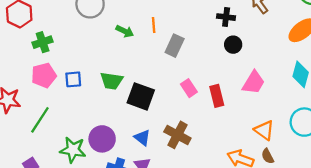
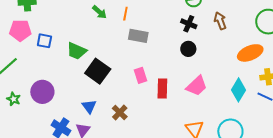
gray rectangle: (175, 46) -> (138, 36), turned 60
brown cross: (177, 135) -> (120, 112), size x0.7
purple circle: (102, 139) -> (42, 92), moved
green star: (73, 150) -> (14, 99), moved, size x0.6

